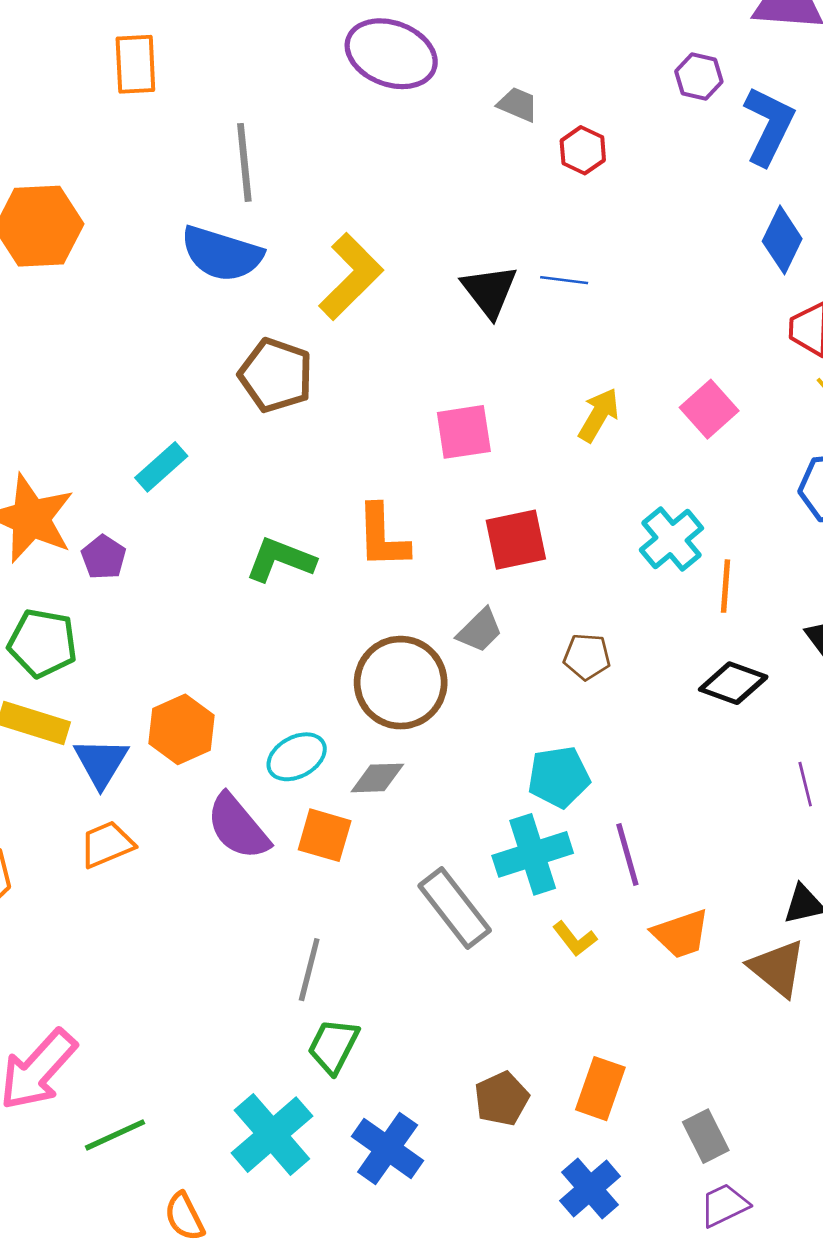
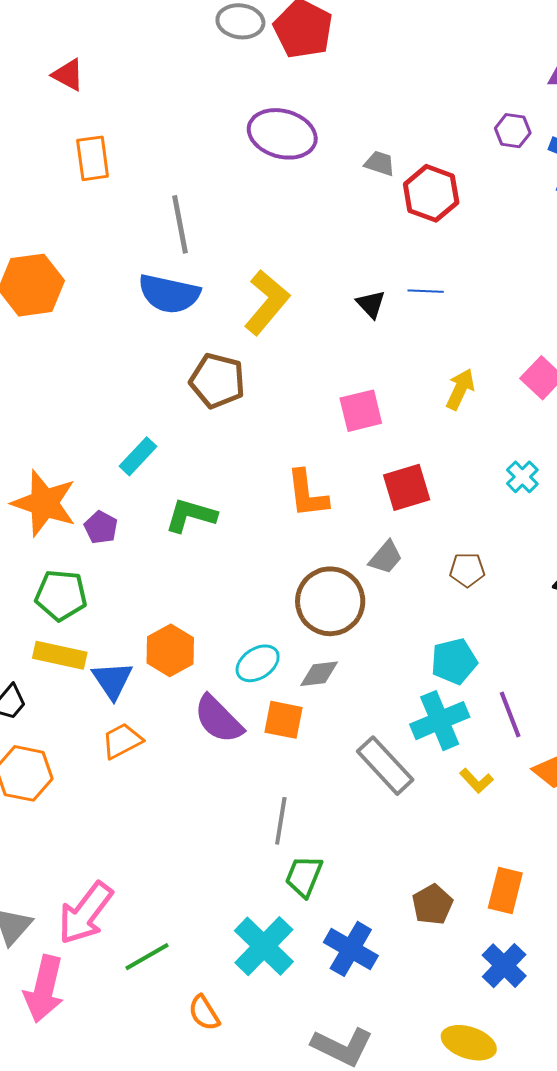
red hexagon: (583, 150) -> (431, 193), size x1.6
black triangle: (489, 291) -> (371, 304), size x0.7
cyan cross: (671, 539) -> (522, 477), size x0.7
green L-shape: (280, 560) -> (191, 515), moved

